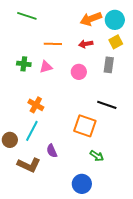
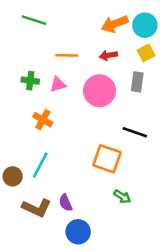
pink circle: (79, 72) -> (100, 91), size x1.6
orange cross: (36, 105) -> (43, 120), moved
purple semicircle: (52, 151) -> (66, 203), moved
blue circle: (82, 184) -> (78, 232), moved

